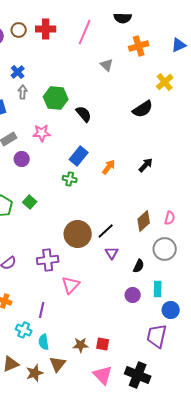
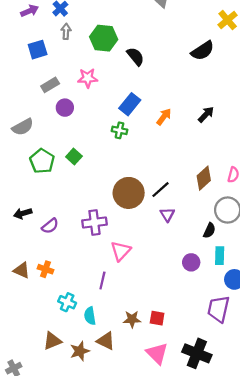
black semicircle: (139, 266) -> (209, 230), moved
purple line: (42, 310) -> (102, 281), moved
brown triangle: (58, 364) -> (106, 341), turned -42

